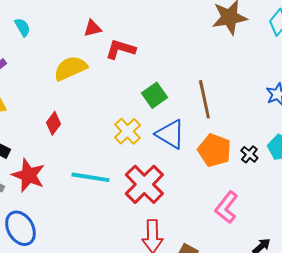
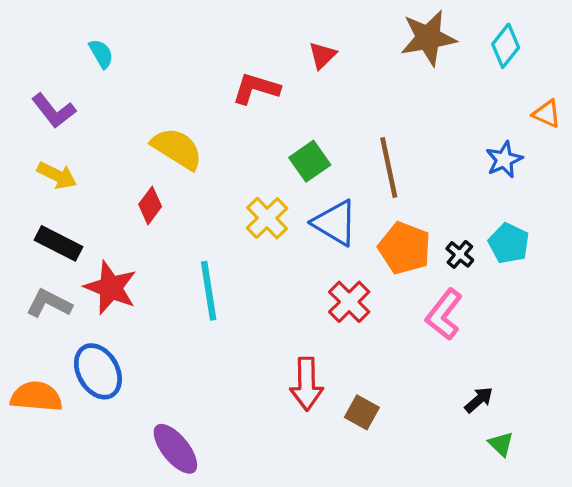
red triangle: (92, 28) -> (322, 55), moved, turned -30
yellow semicircle: (70, 68) -> (177, 149), moved, turned 56
cyan line: (90, 177) -> (209, 291), turned 72
red cross: (144, 184) -> (349, 302), moved, size x0.7
pink L-shape: (226, 207) -> (444, 314), moved

